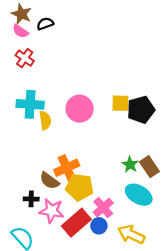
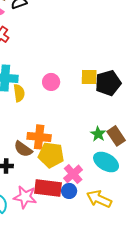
pink circle: (80, 109) -> (51, 82), size x0.7
orange cross: (67, 168) -> (39, 137), turned 30
pink star: (52, 211) -> (25, 197), moved
red rectangle: (76, 223) -> (48, 188), turned 48

